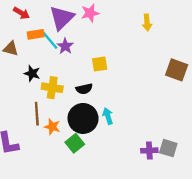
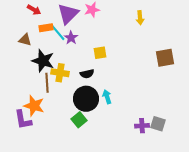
brown square: (177, 70) -> (165, 58), turned -30
black star: (32, 73) -> (43, 61), size x1.6
brown line: (37, 114) -> (47, 83), moved
orange star: (52, 127) -> (34, 106), moved, size x1.5

